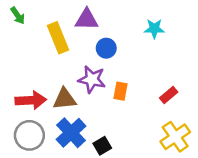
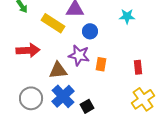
yellow rectangle: (58, 38) -> (53, 23), turned -35
red rectangle: (169, 95) -> (138, 67), turned -56
red arrow: (31, 100) -> (28, 50), moved

